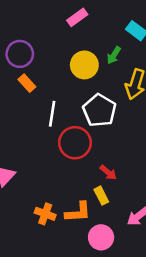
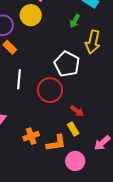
yellow circle: (84, 65) -> (31, 15), moved
white line: (52, 114) -> (19, 79), moved
orange cross: (45, 214) -> (31, 136), moved, turned -35

